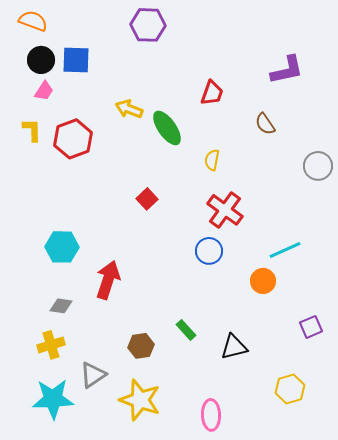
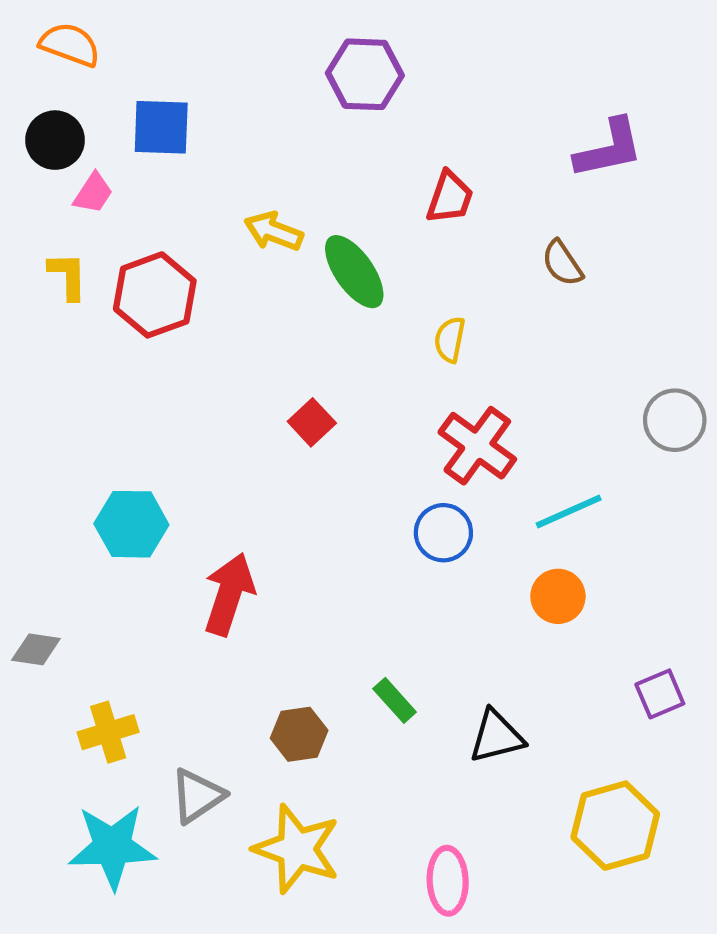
purple hexagon: (148, 25) -> (365, 74), moved
black circle: (41, 60) -> (55, 140), moved
gray circle: (318, 166) -> (675, 420), moved
cyan line: (285, 250) -> (569, 511), moved
gray diamond: (61, 306) -> (36, 649), moved
yellow hexagon: (290, 389) -> (615, 826), size x1.4

